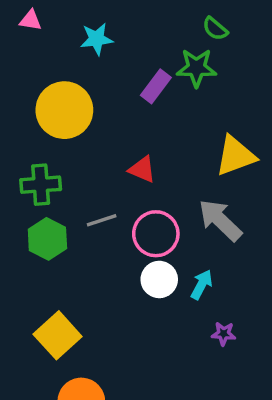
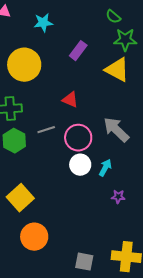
green star: (196, 68) -> (125, 40), moved
yellow triangle: (235, 156) -> (117, 70), moved, turned 48

